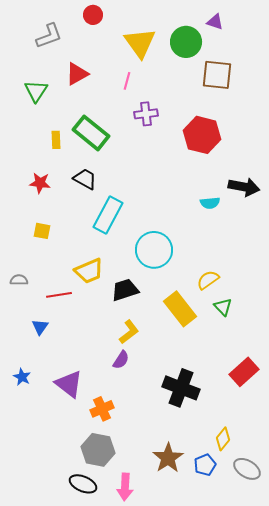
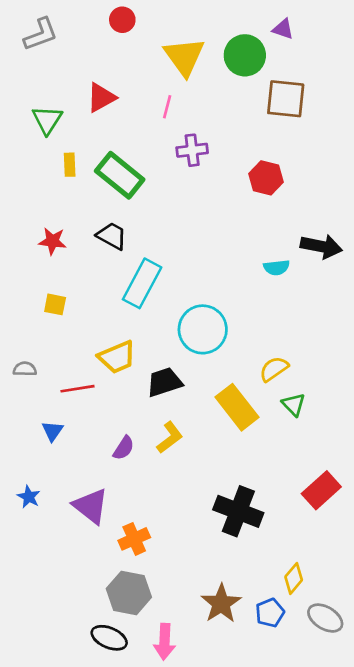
gray L-shape: (49, 36) -> (41, 34), moved
red hexagon: (202, 135) -> (266, 178), size x0.7
yellow rectangle: (56, 140) -> (70, 165), moved
purple semicircle: (121, 360) -> (124, 448), moved

